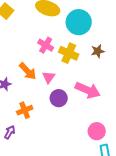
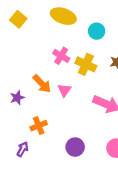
cyan circle: (79, 22) -> (97, 31), size x0.6
purple circle: (59, 98) -> (75, 147), moved

